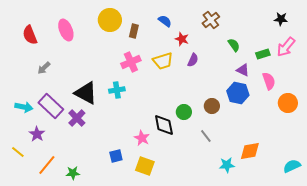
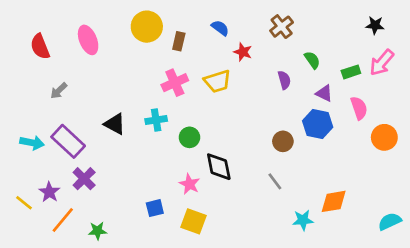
purple semicircle: (193, 60) -> (284, 80), moved, turned -40
black triangle: (86, 93) -> (115, 124), size x0.7
green circle: (184, 112) -> (189, 137), moved
purple cross: (77, 118) -> (84, 179), moved
purple star: (37, 134) -> (49, 192), moved

